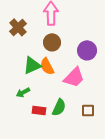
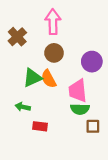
pink trapezoid: (74, 77) -> (78, 91), turned 130
green arrow: (23, 92) -> (23, 107), turned 40
green semicircle: (59, 107) -> (80, 109), moved, turned 66

